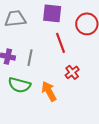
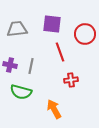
red cross: (72, 72) -> (71, 80), turned 32
orange arrow: (49, 91) -> (54, 109), moved

